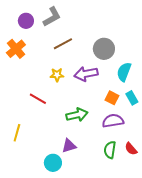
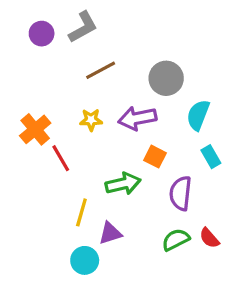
orange cross: (16, 49) -> (35, 129), moved
orange square: (112, 98) -> (155, 157), moved
red line: (38, 99) -> (61, 158), turned 30
purple semicircle: (113, 121) -> (181, 193), turned -75
yellow line: (17, 133) -> (81, 212), moved
green semicircle: (110, 150) -> (176, 240), turned 54

